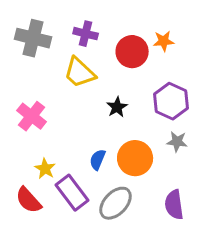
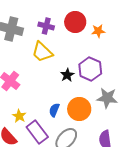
red circle: (132, 52) -> (75, 22), moved
purple hexagon: (171, 101) -> (90, 69), moved
gray star: (177, 142) -> (107, 98), size x1.5

